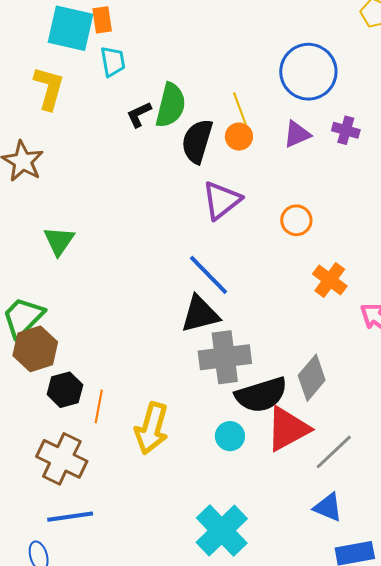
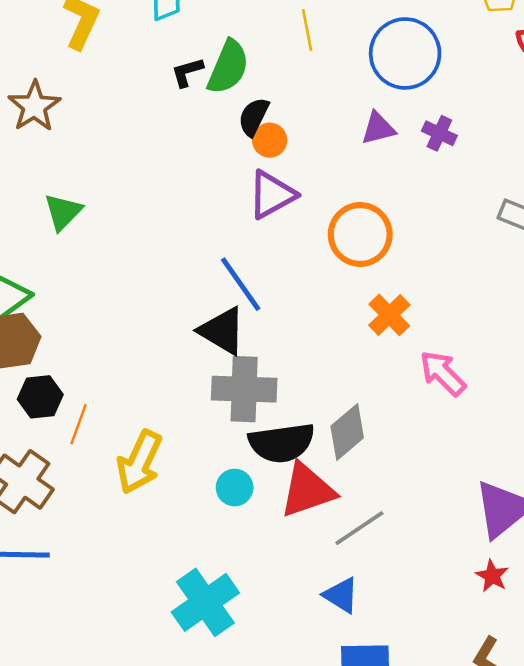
yellow line: (240, 108) -> (307, 30), moved
orange circle: (239, 137) -> (270, 140), moved
black semicircle: (197, 141) -> (254, 117), size x0.7
orange circle: (296, 220) -> (360, 234), size x1.6
black triangle: (200, 314) -> (222, 331), turned 36

